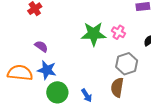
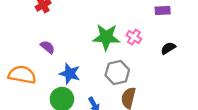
gray hexagon: (127, 64) -> (117, 72), moved
blue star: (47, 70) -> (70, 74), moved

